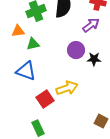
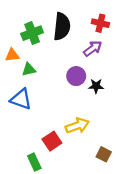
yellow arrow: (67, 88) -> (77, 126), moved
red square: (45, 99) -> (52, 141), moved

